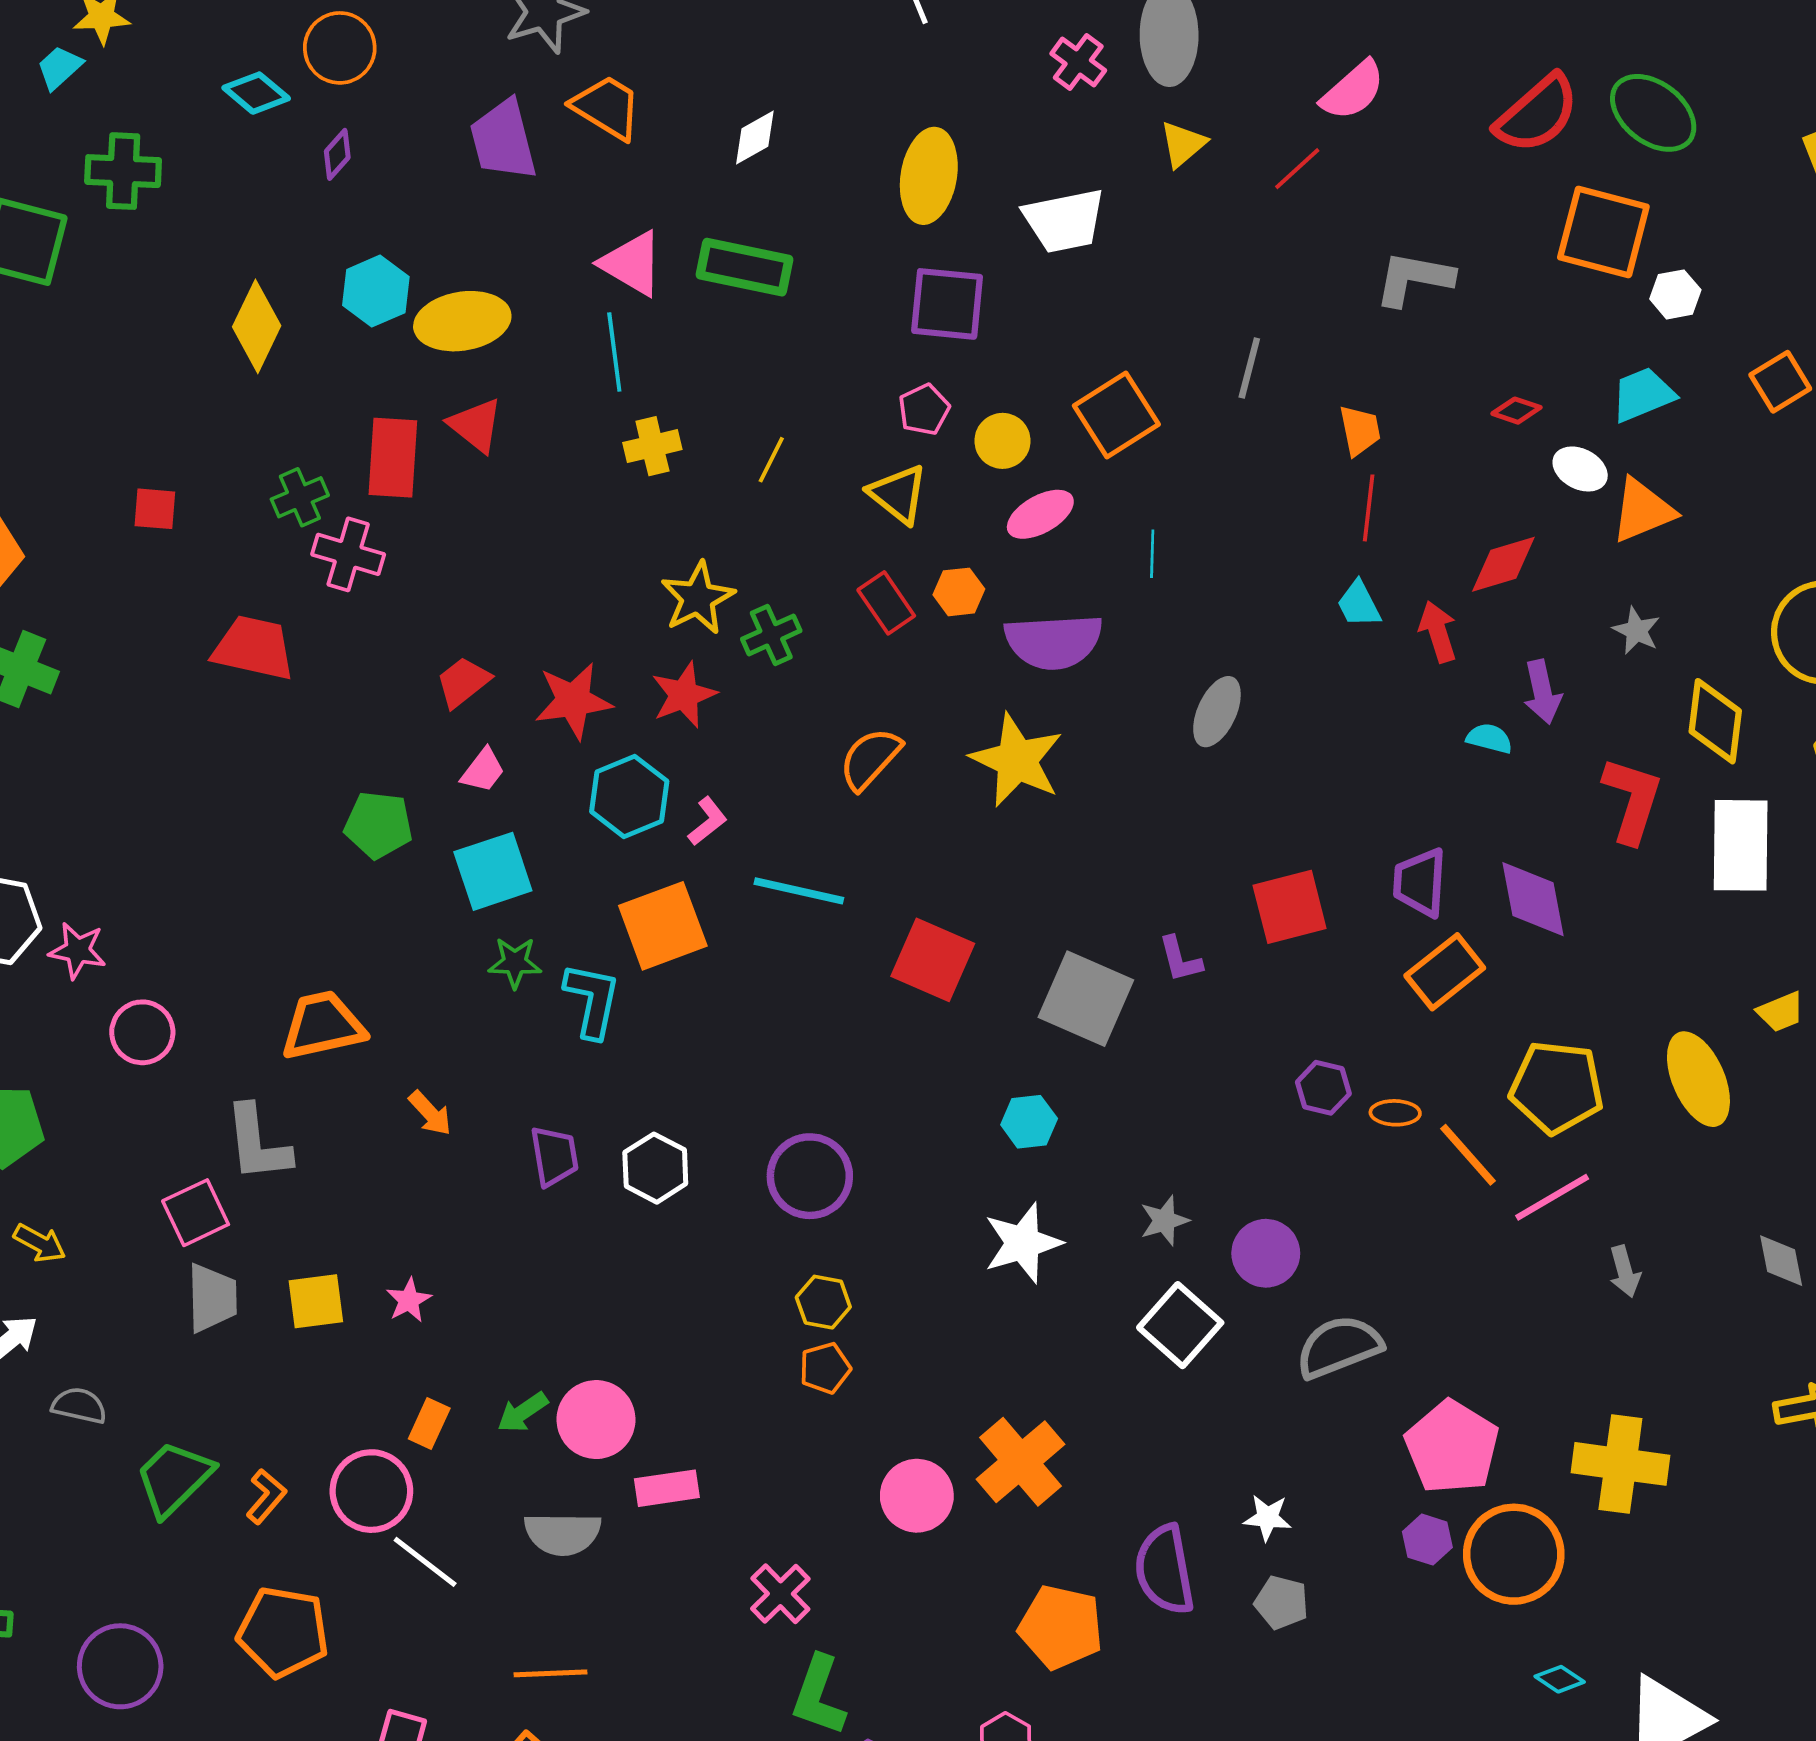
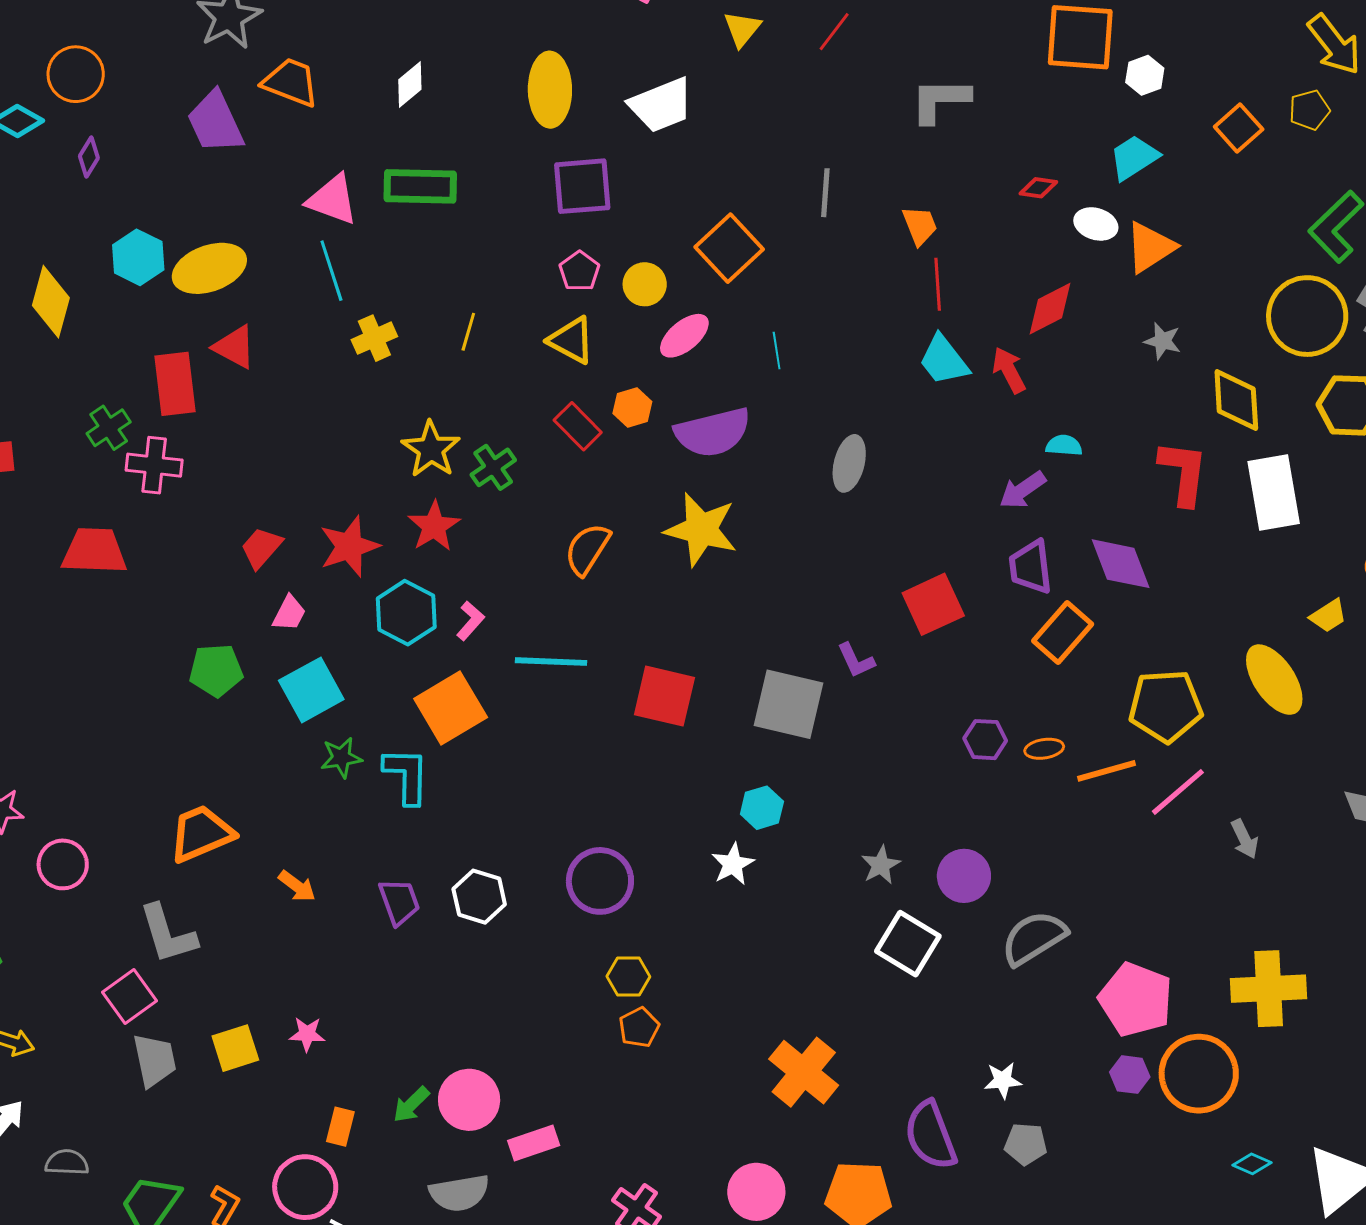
cyan trapezoid: (1359, 604) -> (944, 360), size x1.4
purple arrow: (1542, 692) -> (1023, 490), moved, turned 78
orange line: (1468, 1155) -> (1107, 771), turned -54
white star: (1023, 1243) -> (733, 864), moved, size x0.7
pink star: (409, 1300) -> (307, 1034), turned -30
pink circle: (917, 1496) -> (756, 1192), moved

